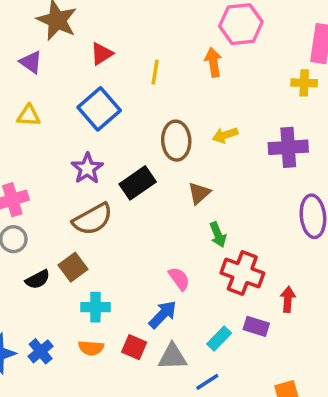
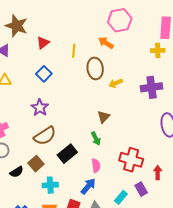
orange arrow: (213, 62) -> (106, 43), turned -42
blue square: (99, 109) -> (44, 74), size x0.7
brown ellipse: (176, 141) -> (95, 68), moved
black rectangle: (138, 183) -> (67, 154), moved
green arrow: (218, 235) -> (96, 139), moved
pink semicircle: (179, 279) -> (96, 166), turned 32
purple rectangle: (256, 326) -> (141, 189), turned 48

